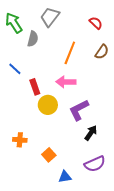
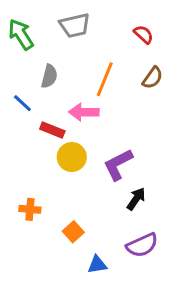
gray trapezoid: (50, 17) -> (75, 25), turned -140
gray semicircle: (33, 39) -> (49, 76), moved
pink arrow: (66, 82) -> (84, 112), moved
red rectangle: (35, 87) -> (52, 130), turned -49

